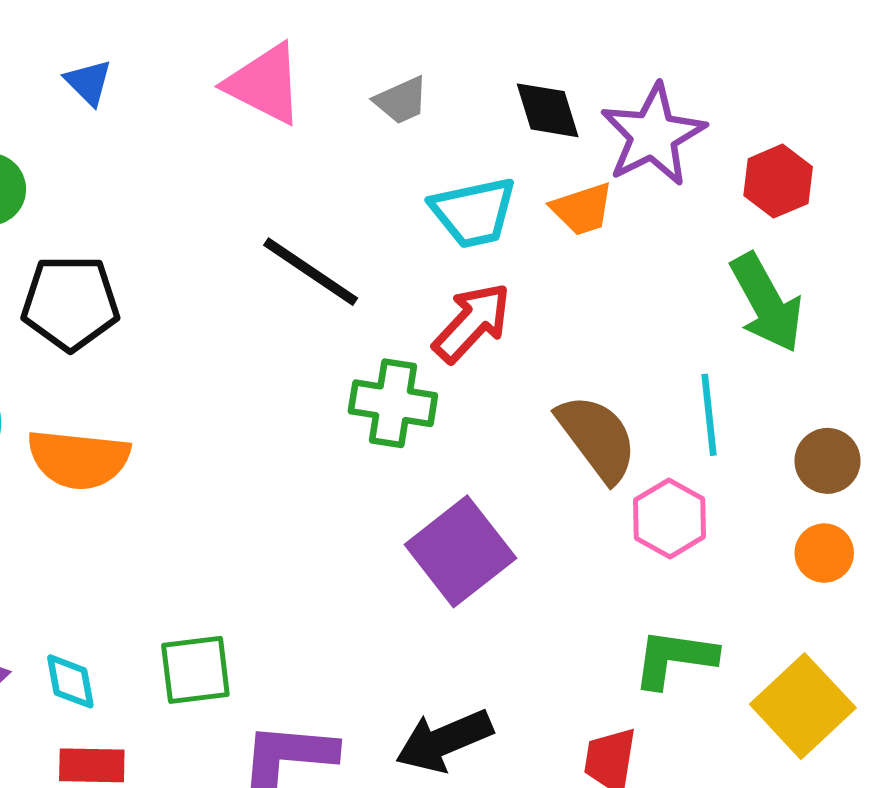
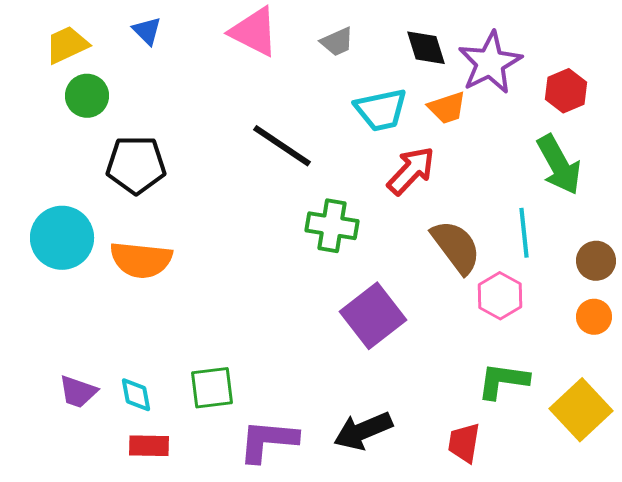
red arrow: (472, 323) -> (411, 171), moved

